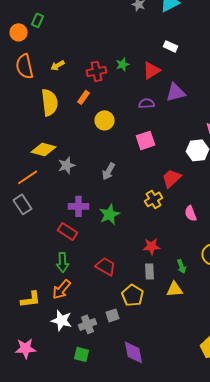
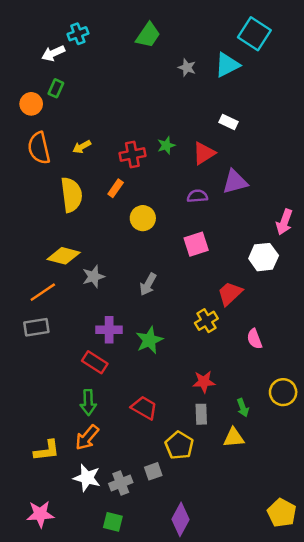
gray rectangle: (22, 204) -> (36, 327), turned -66
purple diamond: (134, 352) -> (180, 519), turned 40

